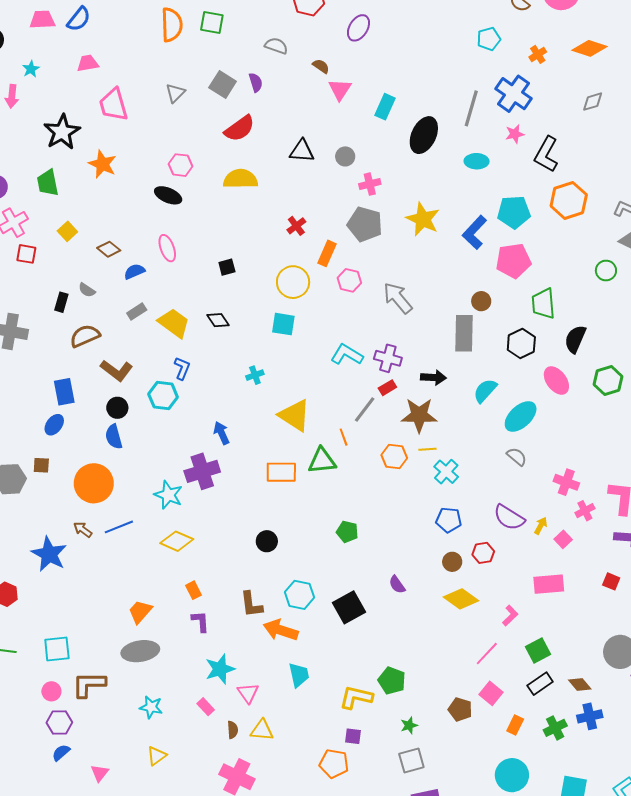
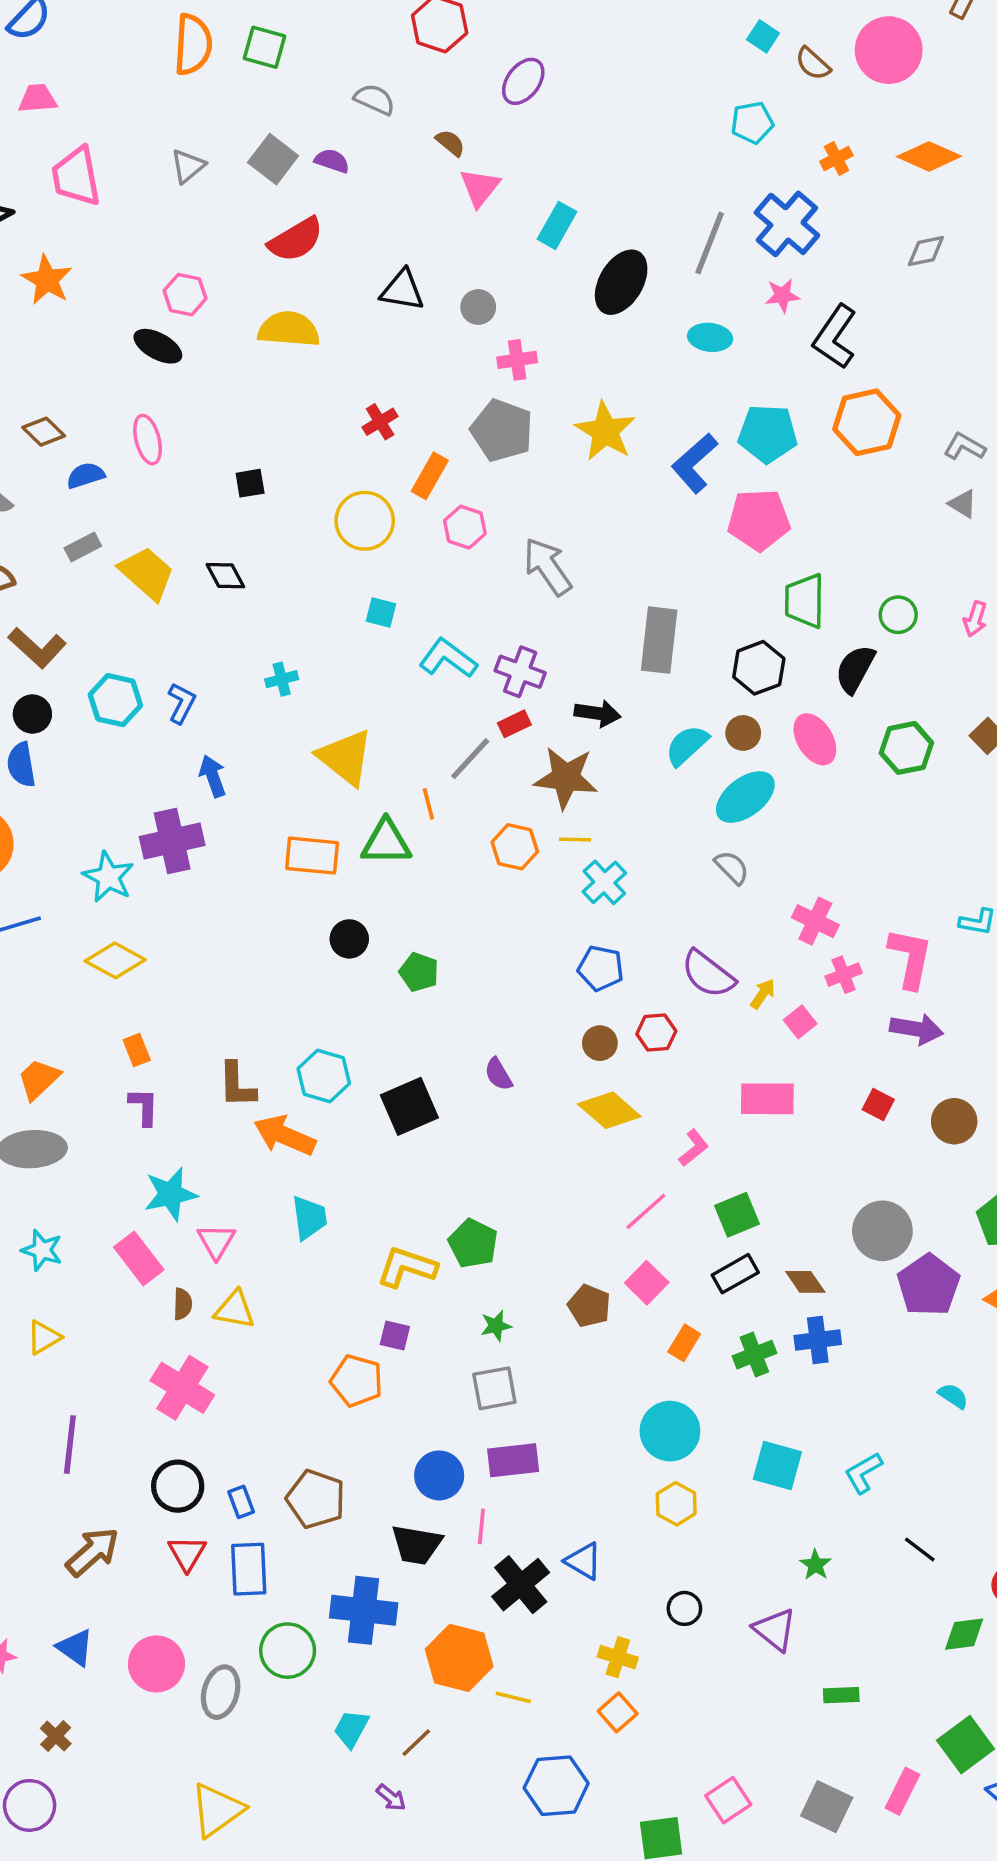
purple semicircle: (256, 82) -> (332, 161), turned -60
green circle: (606, 271) -> (898, 615), moved
brown circle: (481, 301) -> (743, 733), moved
cyan square: (283, 324) -> (381, 612), moved, size x0.7
blue L-shape: (182, 368) -> (181, 703), moved
black circle: (267, 541) -> (349, 939), moved
pink rectangle: (206, 707) -> (139, 1258), size x1.6

